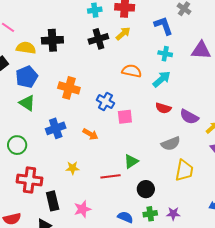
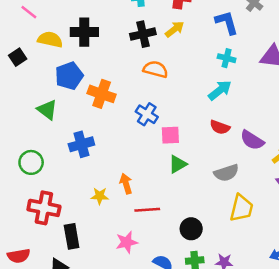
orange semicircle: (132, 71) -> (156, 69), moved
blue pentagon: (27, 77) -> (69, 76), moved
orange arrow: (90, 134) -> (126, 184), moved, turned -140
green triangle: (131, 161) -> (178, 164), moved
pink star: (82, 209) -> (127, 242), moved

